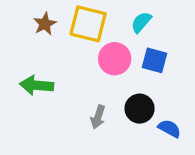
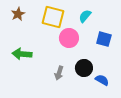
brown star: (45, 24) -> (18, 14), moved
blue square: (154, 60) -> (104, 39), moved

